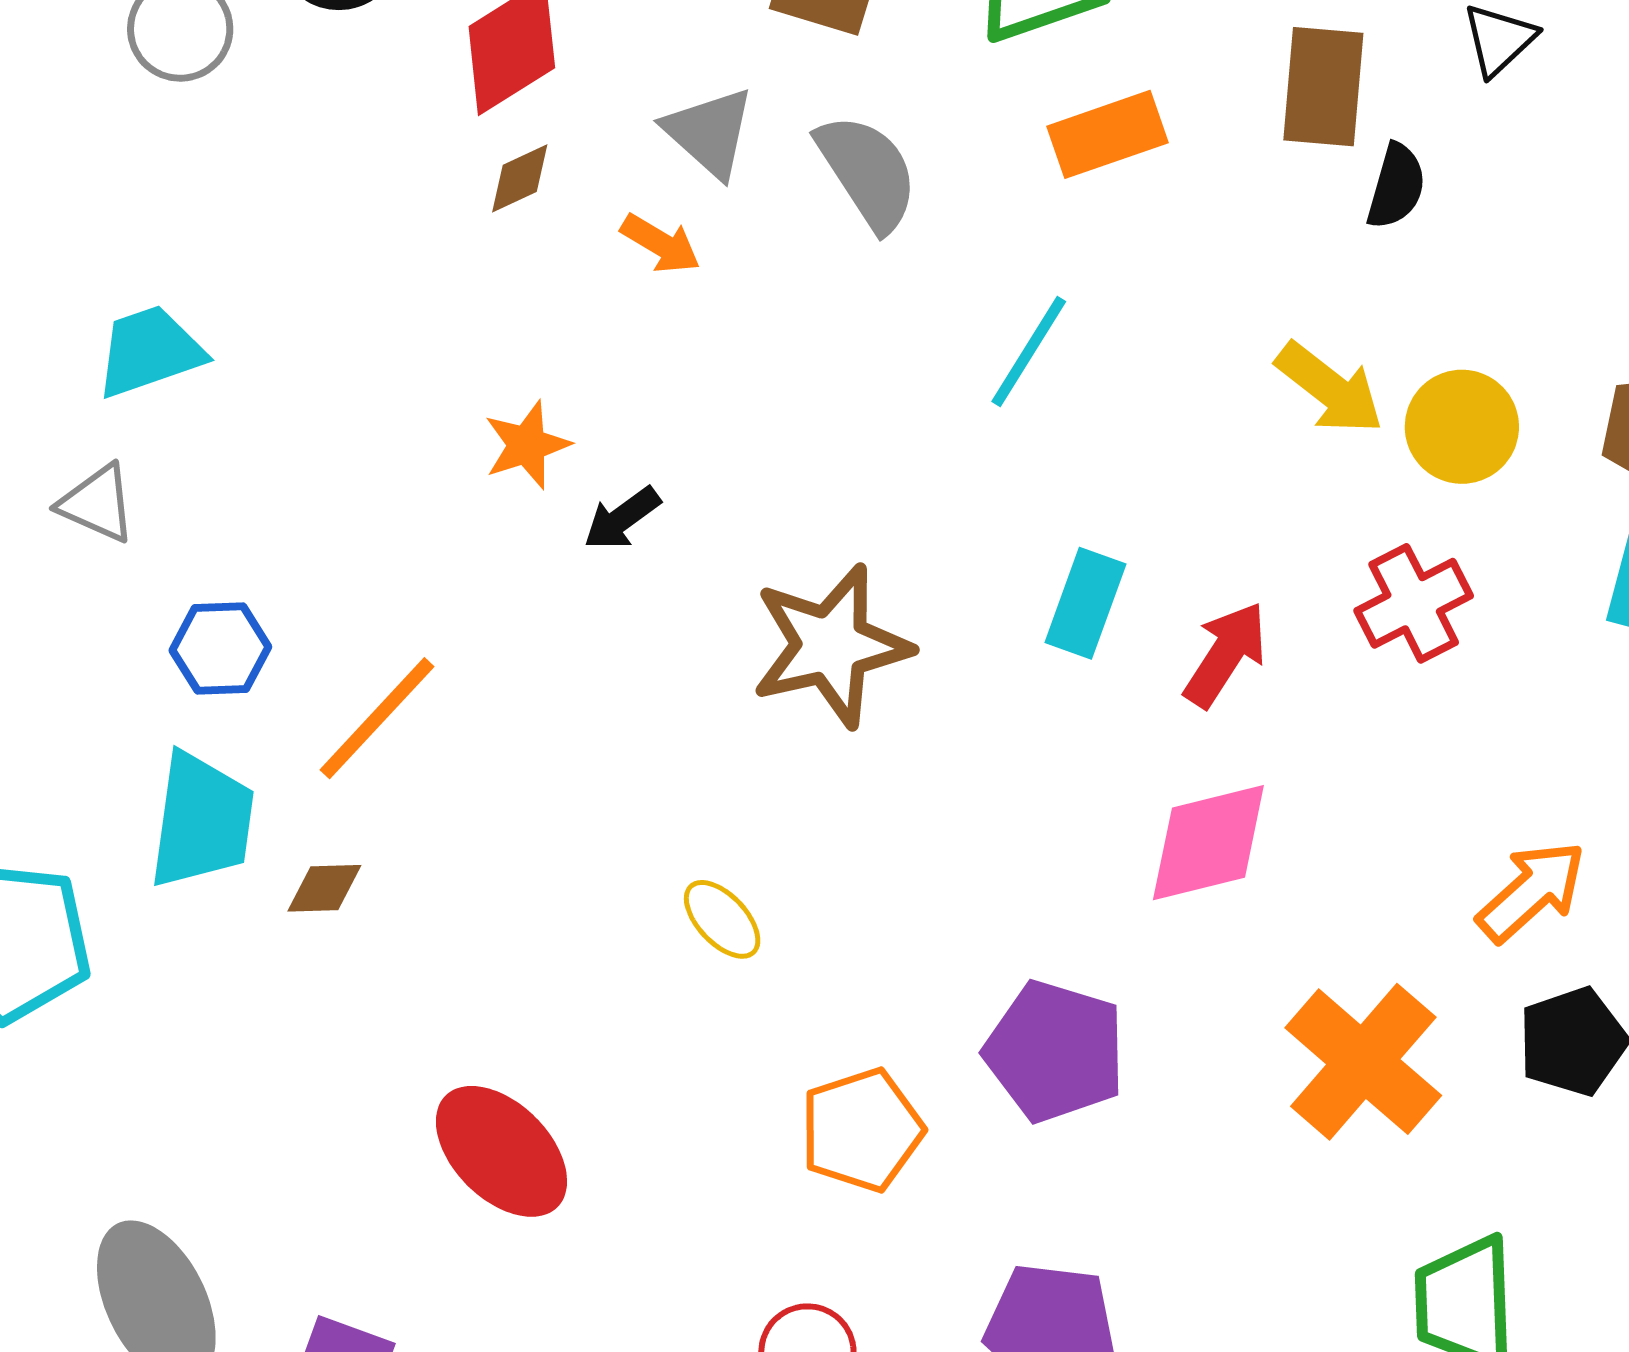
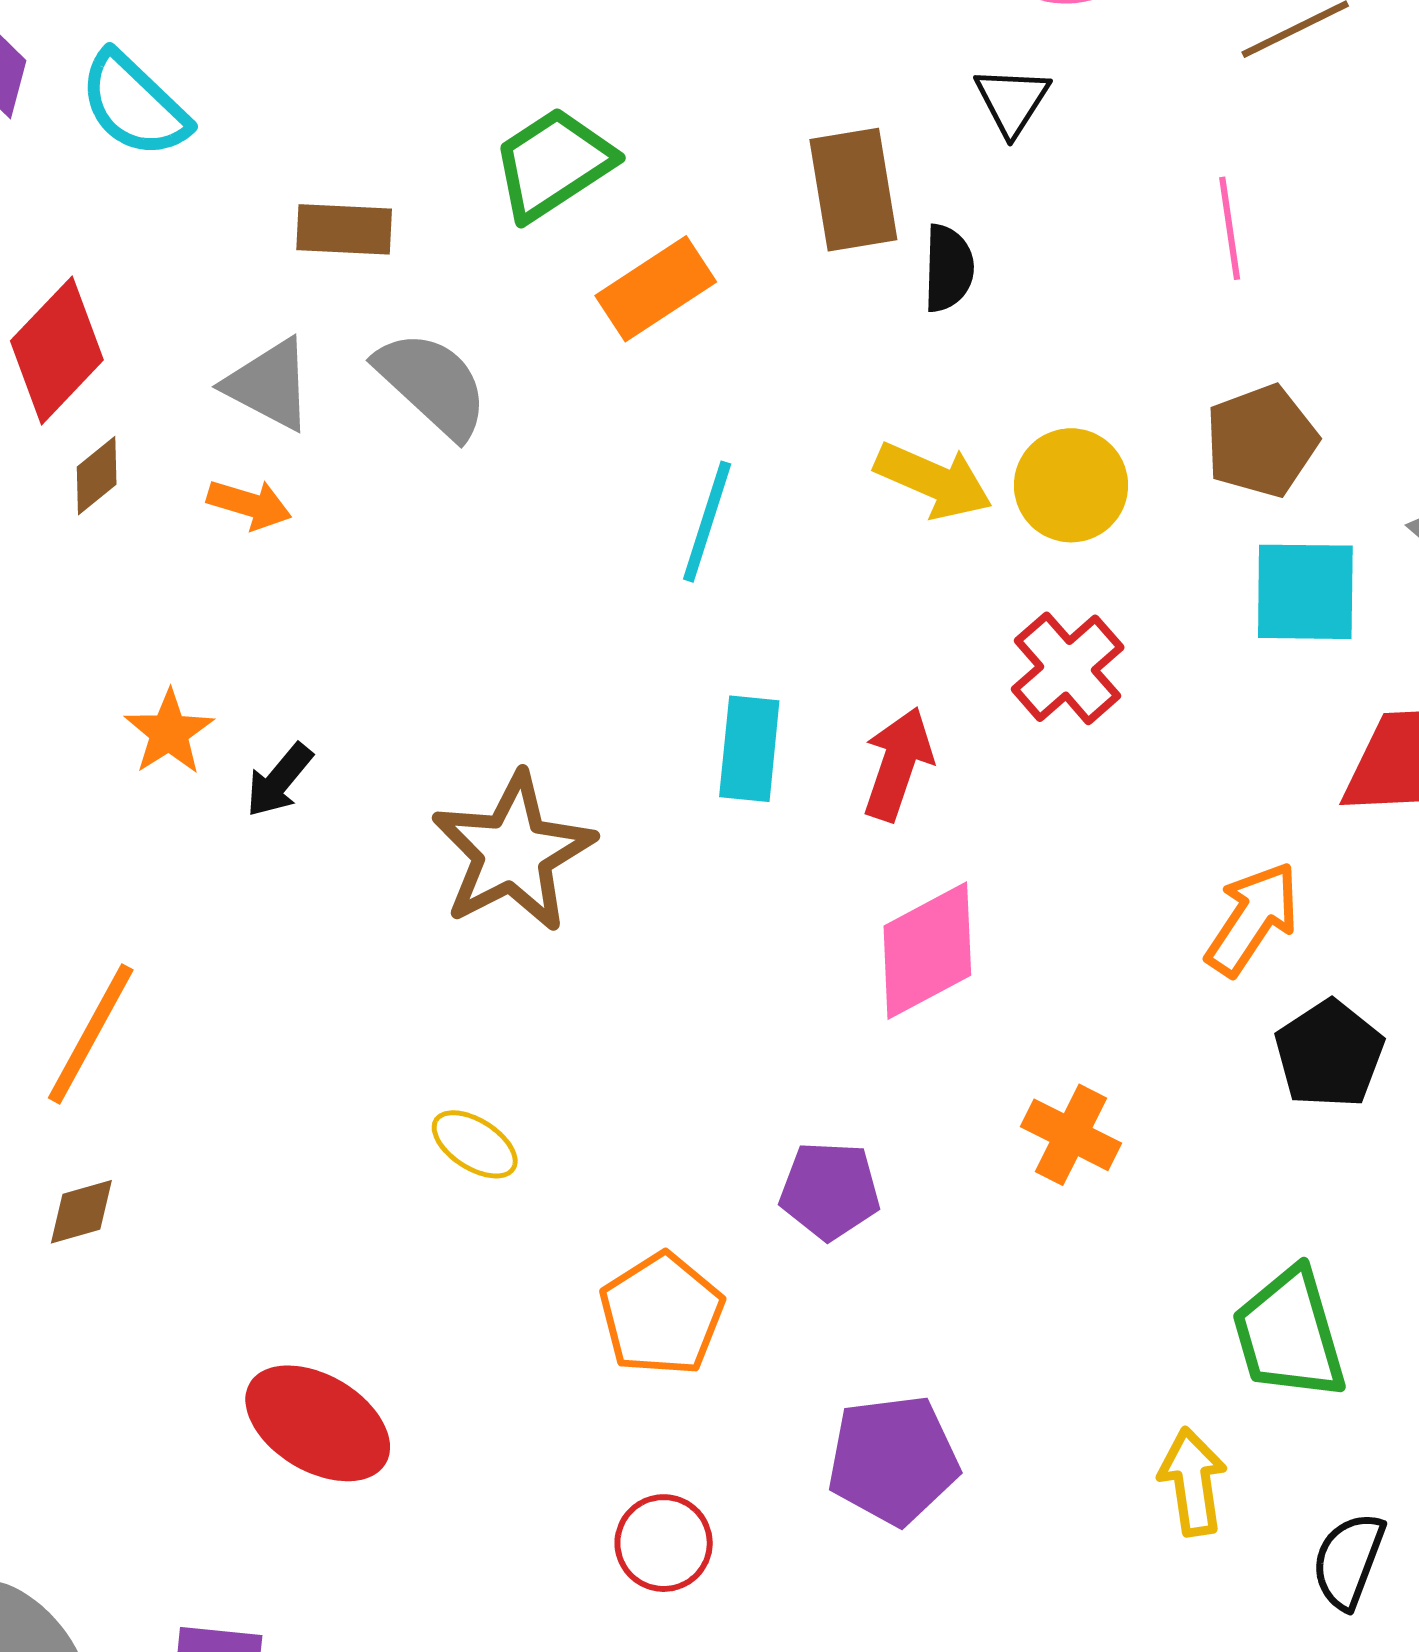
cyan line: (1029, 351) -> (707, 522), moved
purple pentagon: (1055, 1051) -> (830, 1191), size x0.7
orange cross: (1363, 1062) -> (1071, 1135), moved, size x0.6

